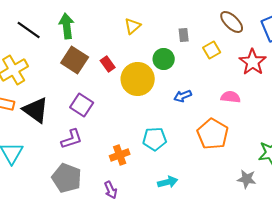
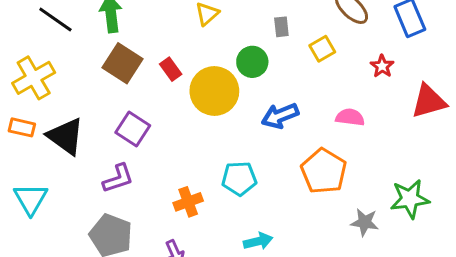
red star: (253, 62) -> (382, 66), size x0.6
blue arrow: (183, 96) -> (280, 116), size x1.4
gray star: (247, 179) -> (365, 222), moved

